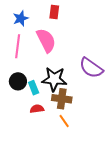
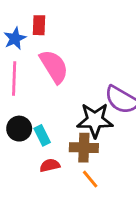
red rectangle: (54, 12) -> (39, 25), moved
black star: (54, 79) -> (95, 120), moved

